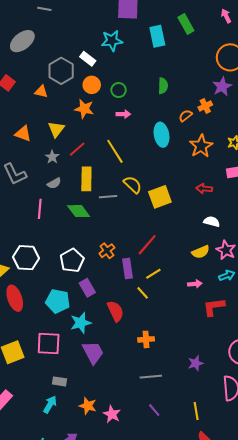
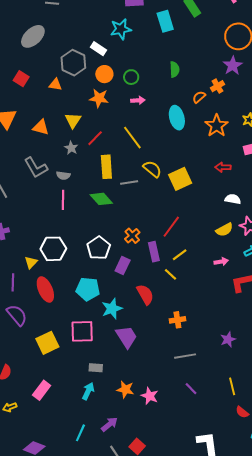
gray semicircle: (54, 183) -> (63, 175), moved, turned 40
purple rectangle: (87, 288) -> (123, 266), moved, turned 60

